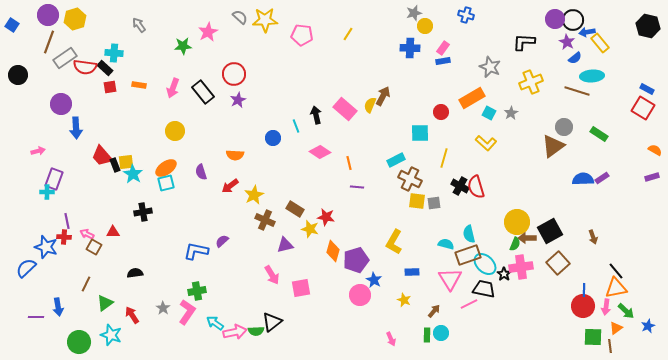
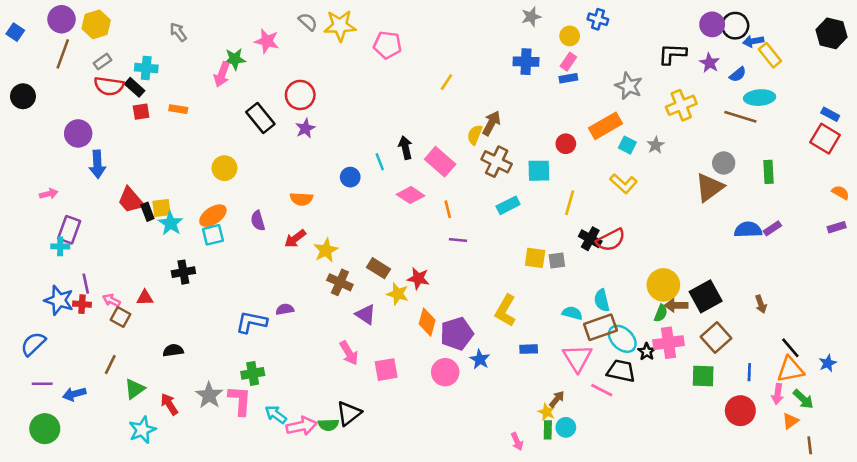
yellow circle: (425, 26) -> (570, 36), moved
pink star: (208, 32) -> (267, 41), turned -30
yellow line: (348, 34) -> (446, 82), moved
purple star: (567, 42) -> (710, 63), moved
gray rectangle: (65, 58) -> (103, 62), moved, size x0.6
pink arrow: (173, 88) -> (222, 74), moved
pink rectangle: (345, 109) -> (440, 162), moved
green rectangle: (599, 134) -> (769, 172), turned 54
brown cross: (410, 179) -> (497, 162), moved
red semicircle: (476, 187) -> (611, 240), turned -100
purple semicircle: (222, 241) -> (285, 309), turned 32
purple triangle: (285, 245) -> (366, 314), turned 48
blue star: (46, 247) -> (59, 300), moved
pink circle: (360, 295) -> (445, 372), moved
yellow star: (404, 300) -> (547, 412), moved
pink line: (469, 304) -> (602, 390), turned 54
red circle: (583, 306) -> (740, 411), moved
blue arrow: (58, 307) -> (74, 394), turned 84
gray star: (163, 308) -> (209, 395), size x1.5
pink L-shape: (187, 312) -> (240, 400), turned -30
purple line: (36, 317) -> (42, 384), moved
blue star: (648, 326) -> (828, 363), moved
cyan star: (111, 335) -> (142, 430), turned 30
green square: (593, 337) -> (703, 376), moved
pink arrow: (391, 339) -> (517, 441), moved
green circle: (79, 342) -> (45, 429), moved
brown line: (610, 346) -> (810, 445), moved

